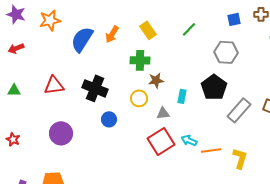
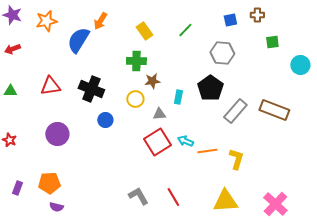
orange arrow: (112, 34) -> (100, 21), moved

